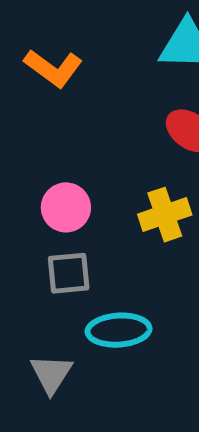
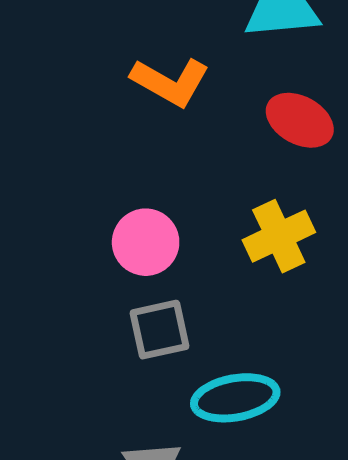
orange L-shape: (53, 68) -> (170, 82), moved

